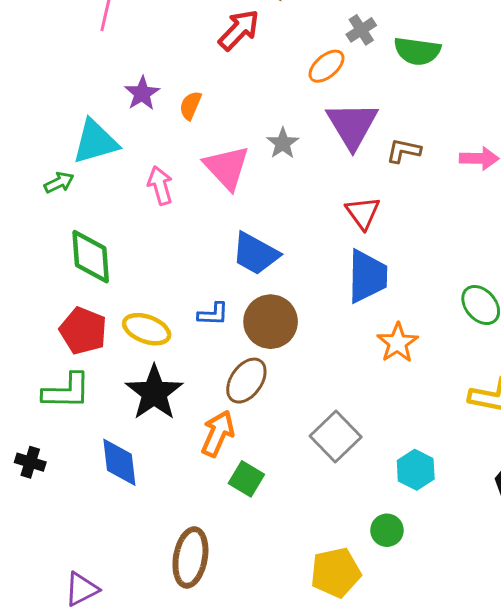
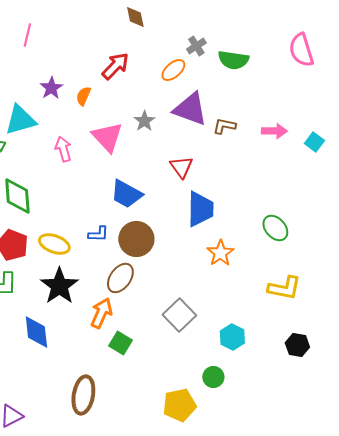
red arrow: (239, 30) -> (115, 66), moved
purple triangle: (352, 125) -> (190, 109), turned -39
red triangle: (363, 213) -> (181, 167), moved

